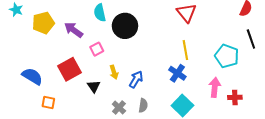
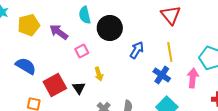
red square: (70, 69) -> (55, 85), moved
blue semicircle: (32, 76) -> (26, 66), moved
blue arrow: (136, 79) -> (137, 50), moved
pink arrow: (215, 87) -> (193, 78), moved

